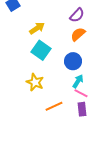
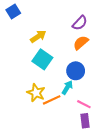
cyan arrow: (78, 81) -> (67, 87), moved
orange line: (54, 106) -> (52, 100), moved

